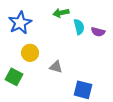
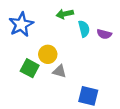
yellow circle: (30, 53) -> (48, 54), moved
green square: (14, 77) -> (30, 68), moved

